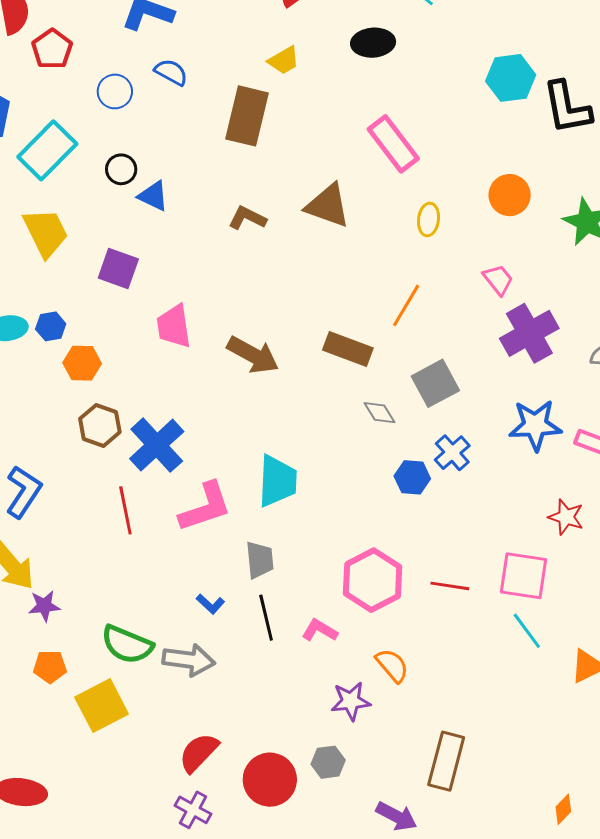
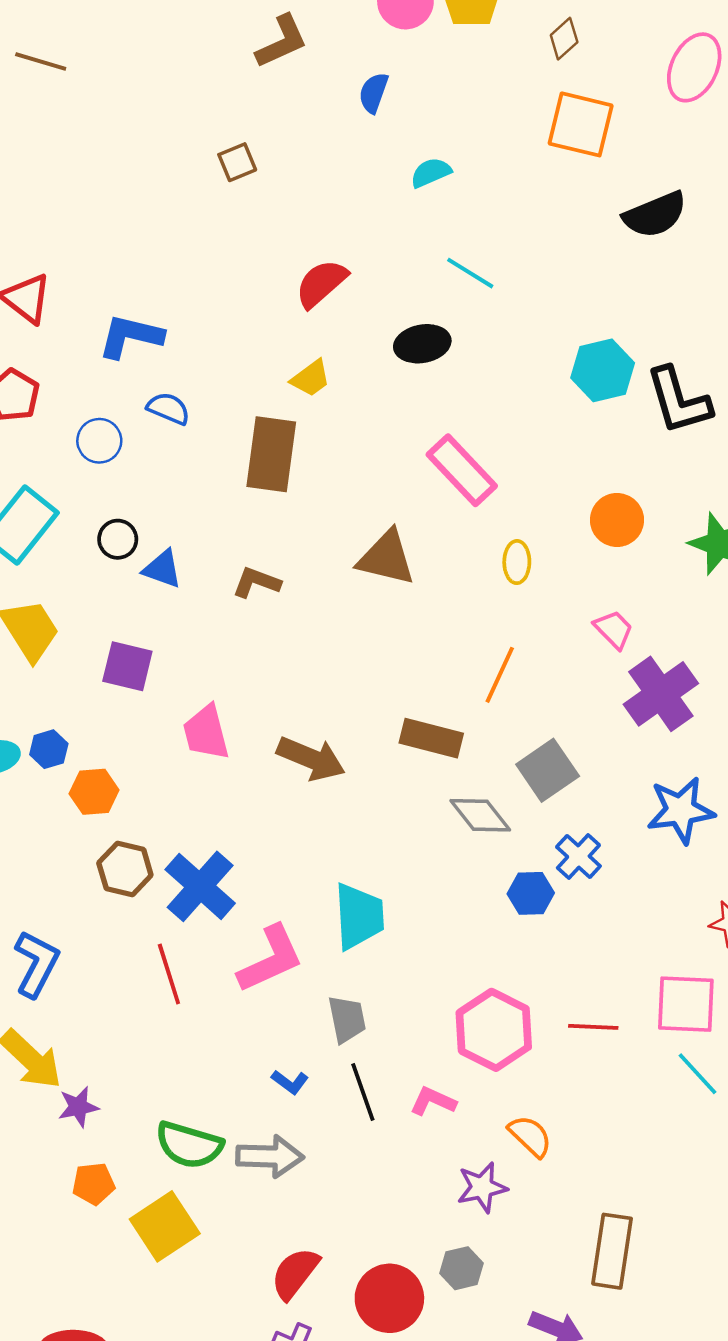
brown L-shape: (247, 218) -> (256, 582), moved
gray diamond: (380, 413) -> (480, 815), size x1.4

